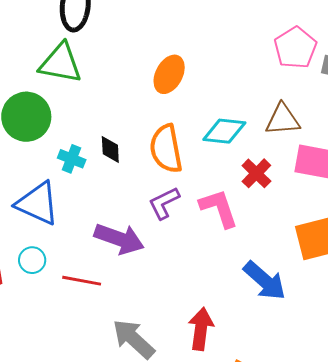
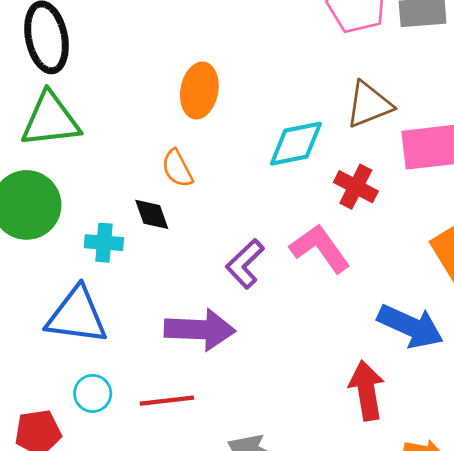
orange semicircle: (166, 149) -> (177, 168), moved, size x0.6
red arrow: (201, 329) -> (367, 390), moved

